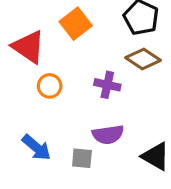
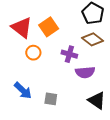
orange square: (76, 24) -> (49, 27), moved
purple semicircle: (108, 135) -> (85, 72), moved

